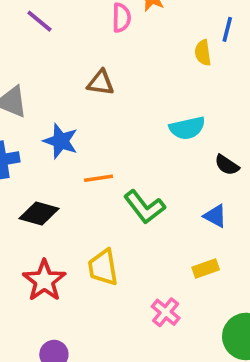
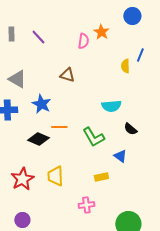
green L-shape: (144, 207) -> (93, 137), moved
black diamond: (39, 214) -> (38, 139), moved
yellow rectangle: (206, 269) -> (101, 177), moved
pink cross: (166, 312) -> (86, 205), turned 35

